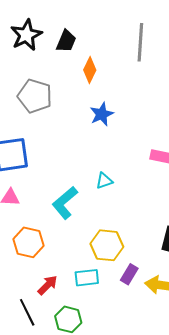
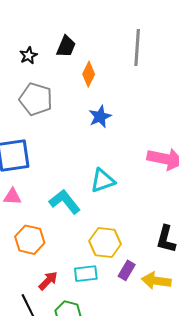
black star: (26, 35) -> (29, 55), moved, size x0.6
cyan triangle: (104, 181) -> (103, 181), size x1.5
cyan L-shape: (65, 203) -> (65, 202), turned 92

